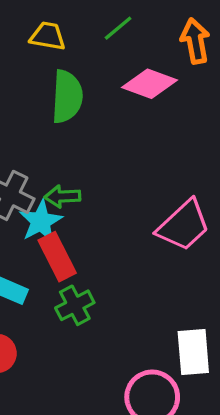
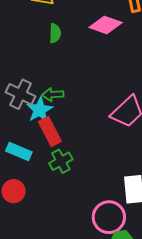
green semicircle: (67, 97) -> (55, 33), size x0.6

